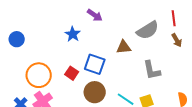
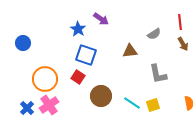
gray semicircle: (148, 30) -> (154, 34), size x0.6
blue star: (73, 34) -> (78, 29), moved
blue square: (95, 64) -> (86, 55), moved

